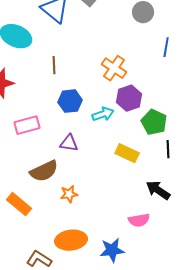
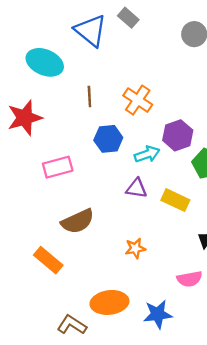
orange cross: (114, 68) -> (138, 100), moved
purple triangle: (69, 143) -> (137, 188), moved
orange star: (69, 194) -> (135, 248), moved

